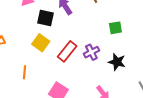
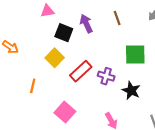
green square: (115, 28) -> (135, 55), size x1.5
purple cross: (91, 52) -> (106, 76), turned 35

